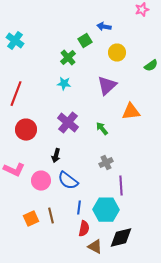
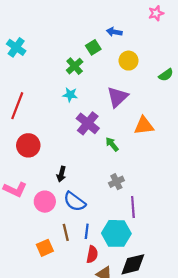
purple cross: (68, 123) -> (88, 123), moved
brown line: (51, 216) -> (66, 232), moved
orange square: (31, 219) -> (45, 248), moved

